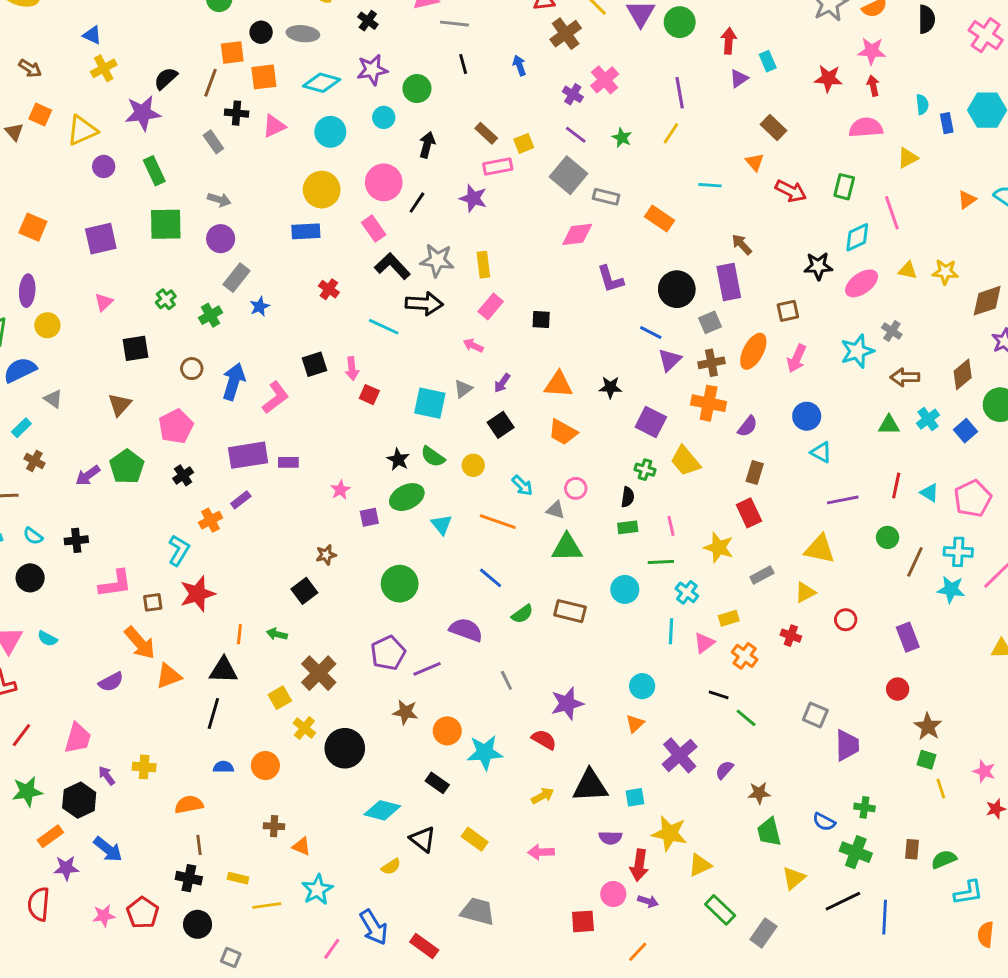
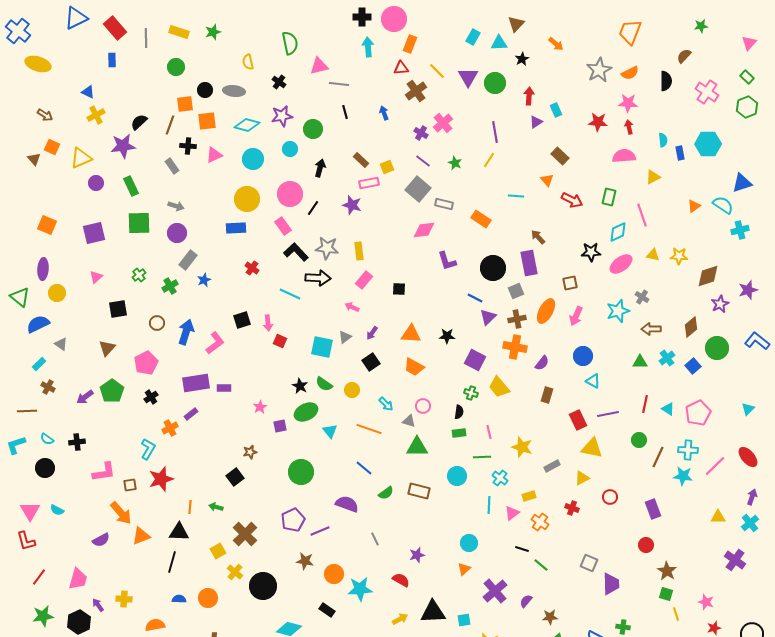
red rectangle: (749, 513) -> (578, 420), moved
purple star: (567, 703) -> (417, 555), size x0.7

